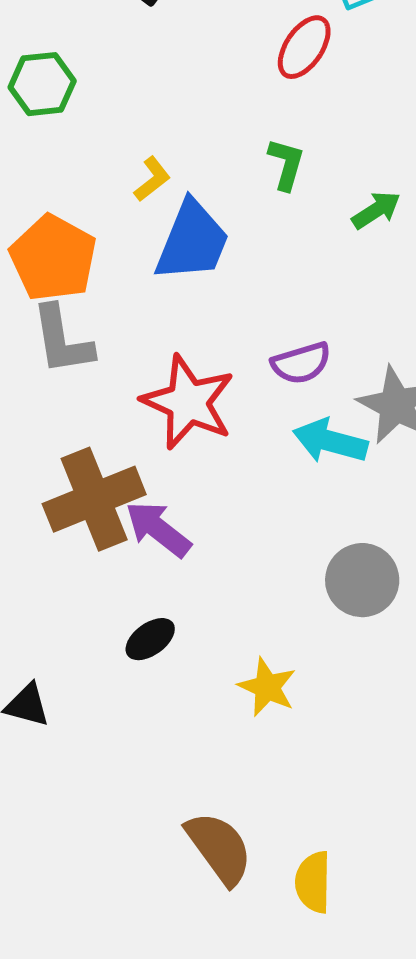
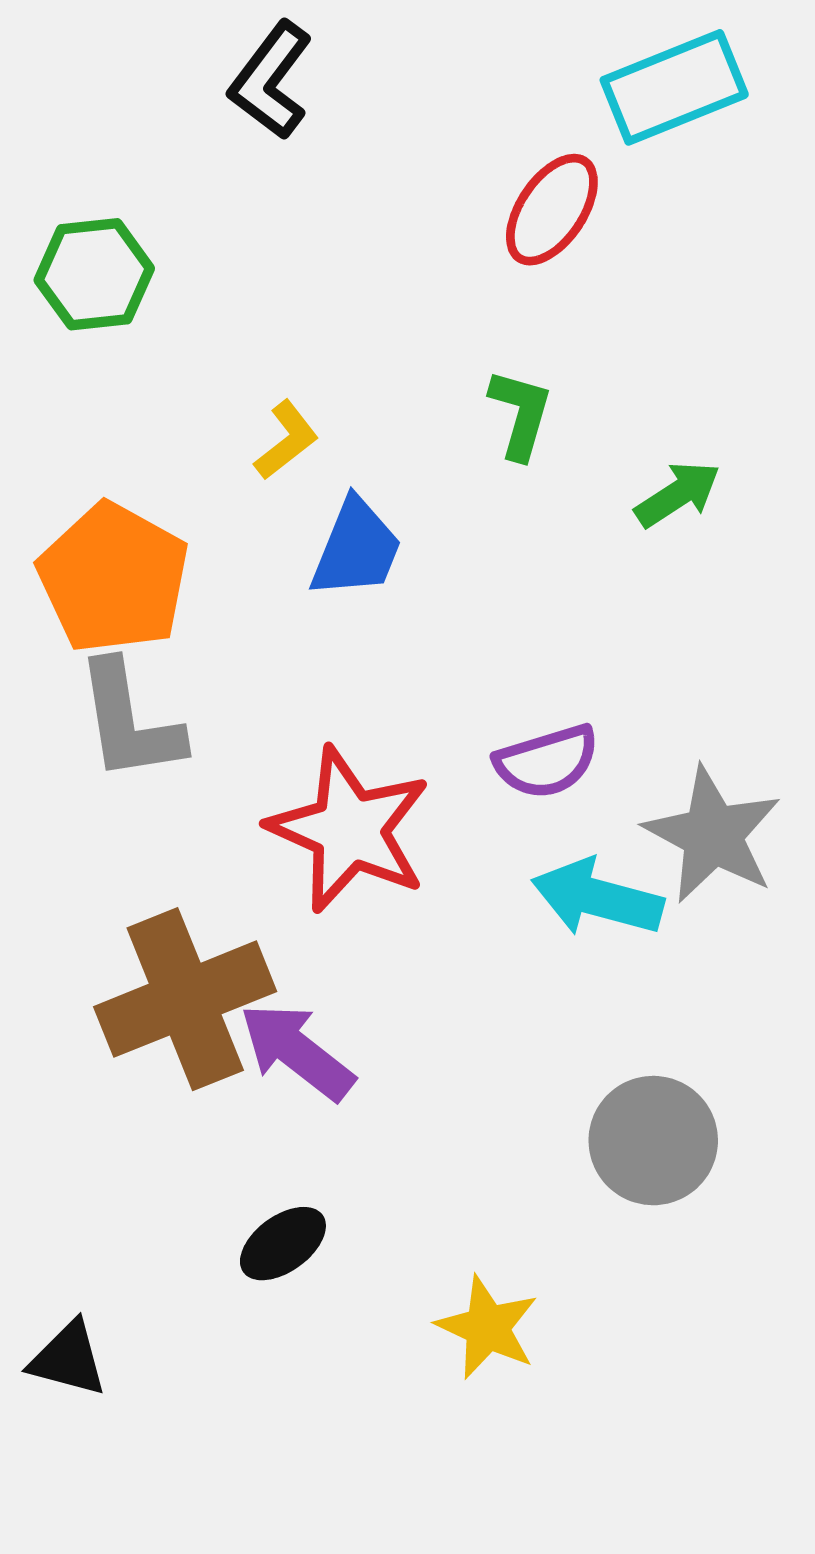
blue trapezoid: (192, 241) -> (356, 548), size x0.7

